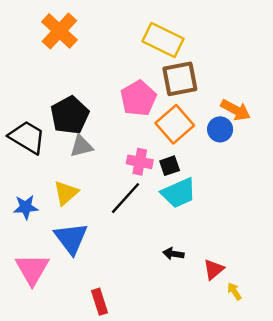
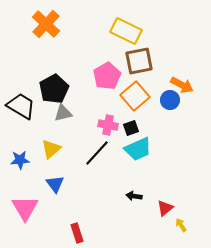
blue triangle: (71, 238) -> (55, 184), size x0.7

